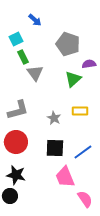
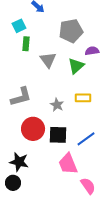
gray pentagon: (68, 44) -> (71, 31), turned -30
green rectangle: (23, 57) -> (26, 44), turned 32
gray triangle: (35, 73) -> (48, 60), moved
red circle: (16, 142) -> (33, 129), moved

